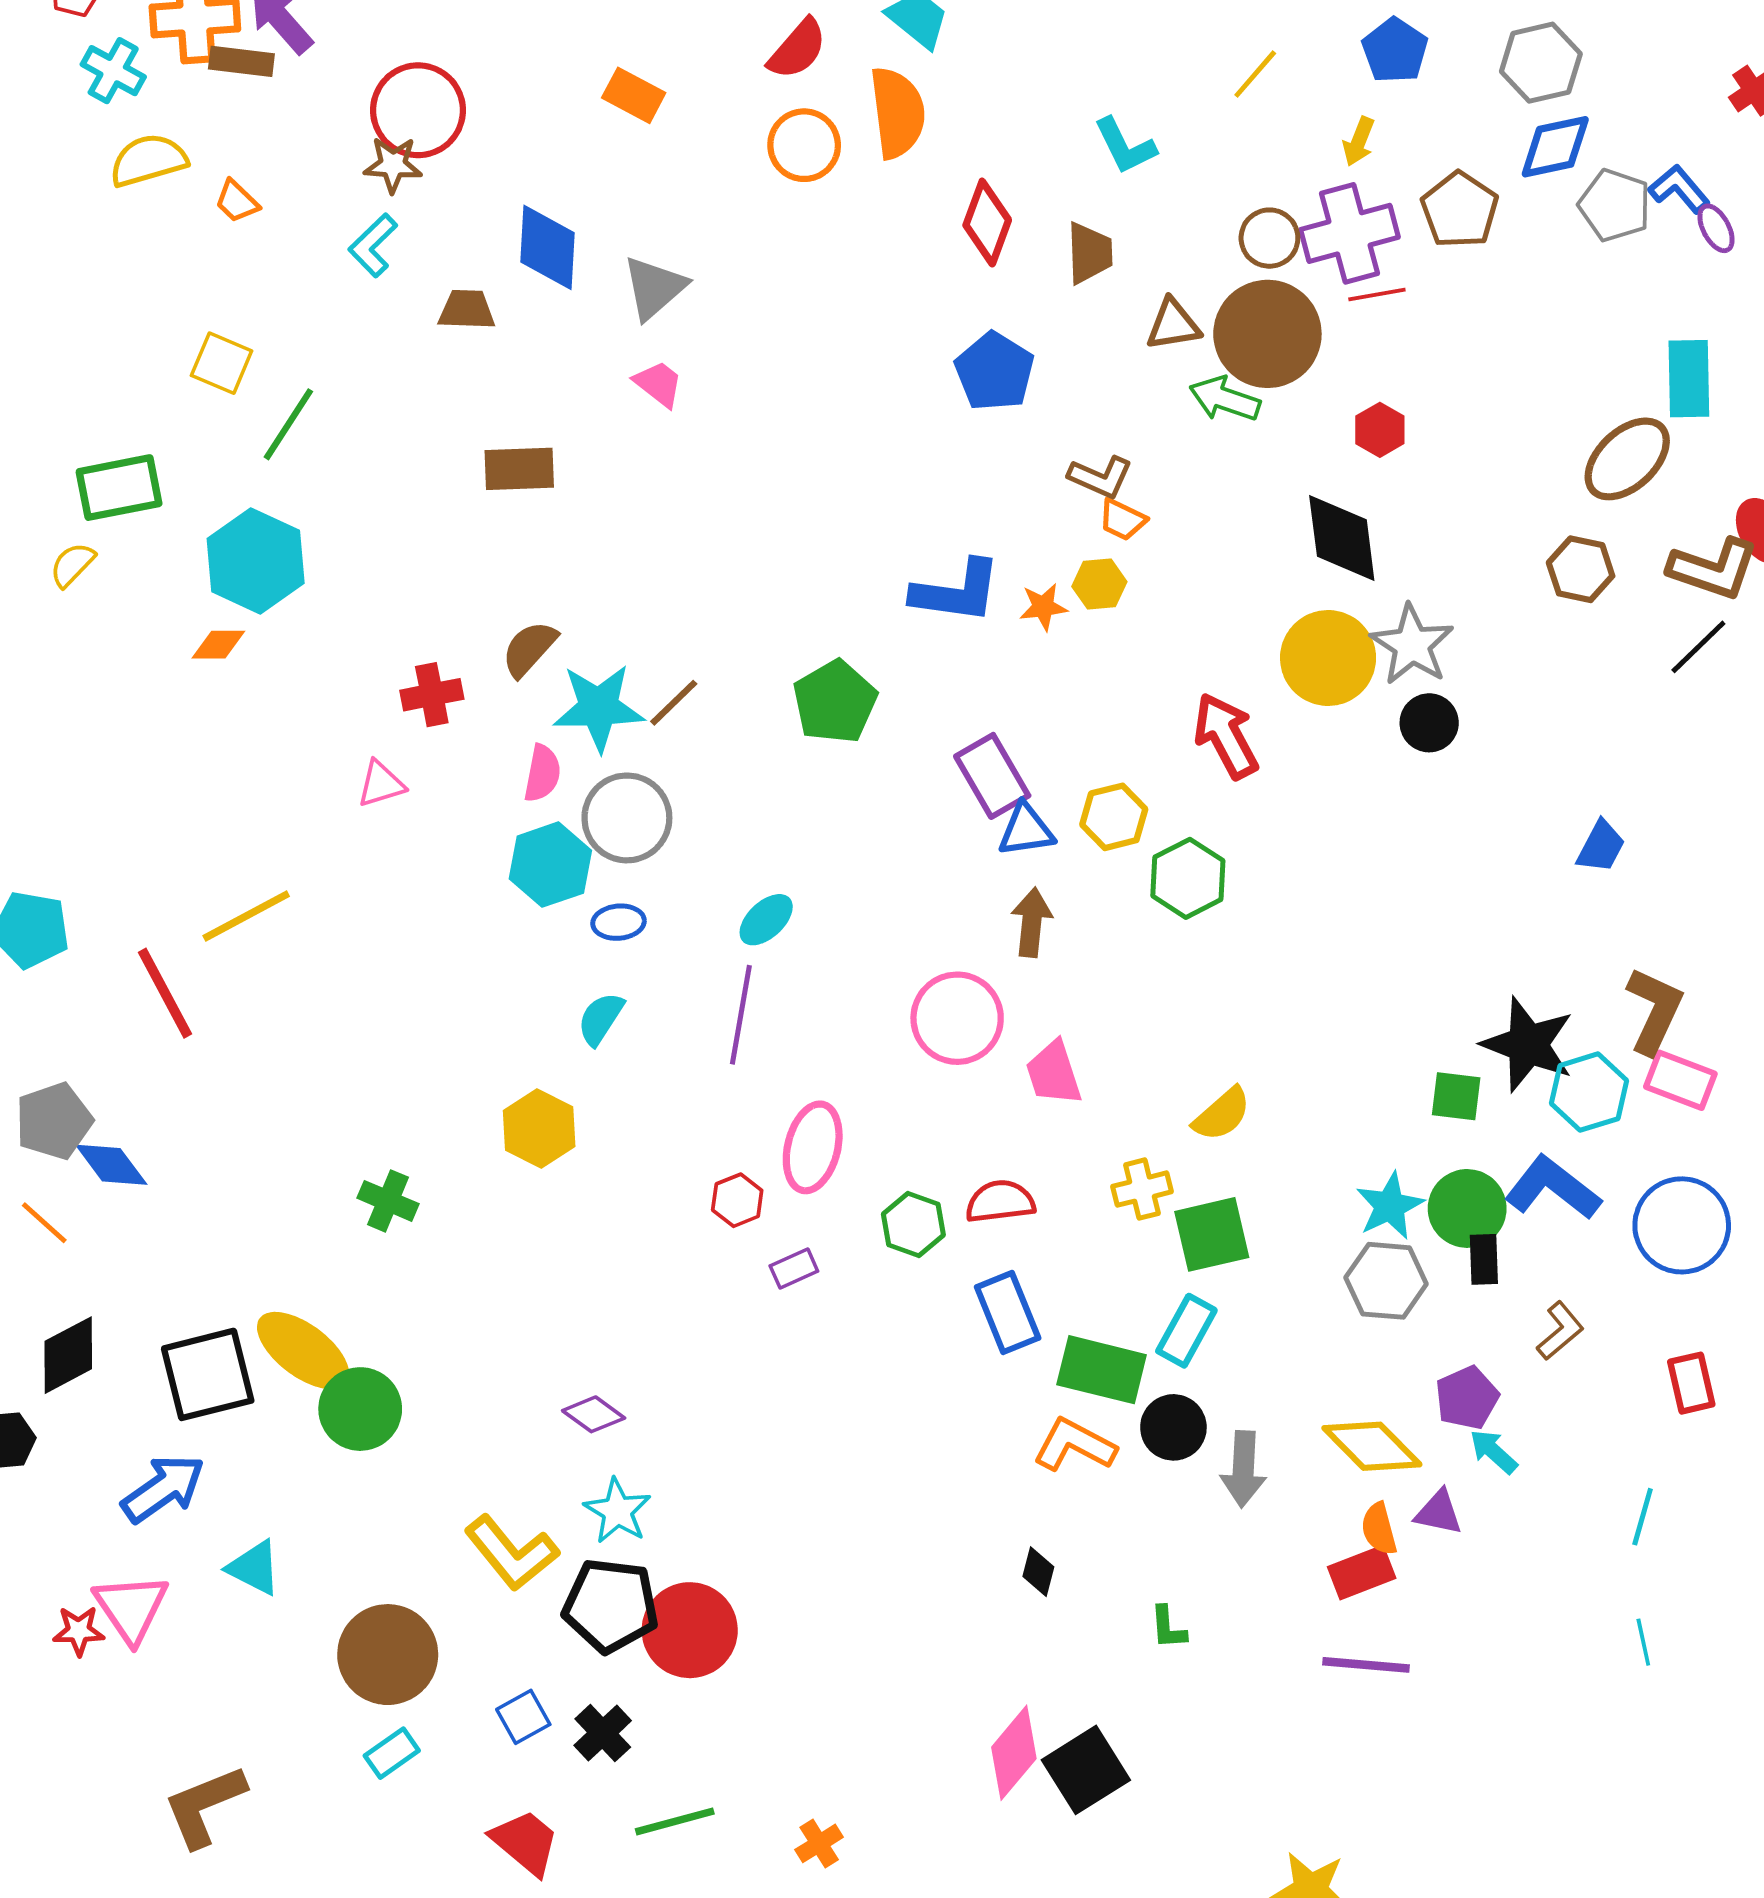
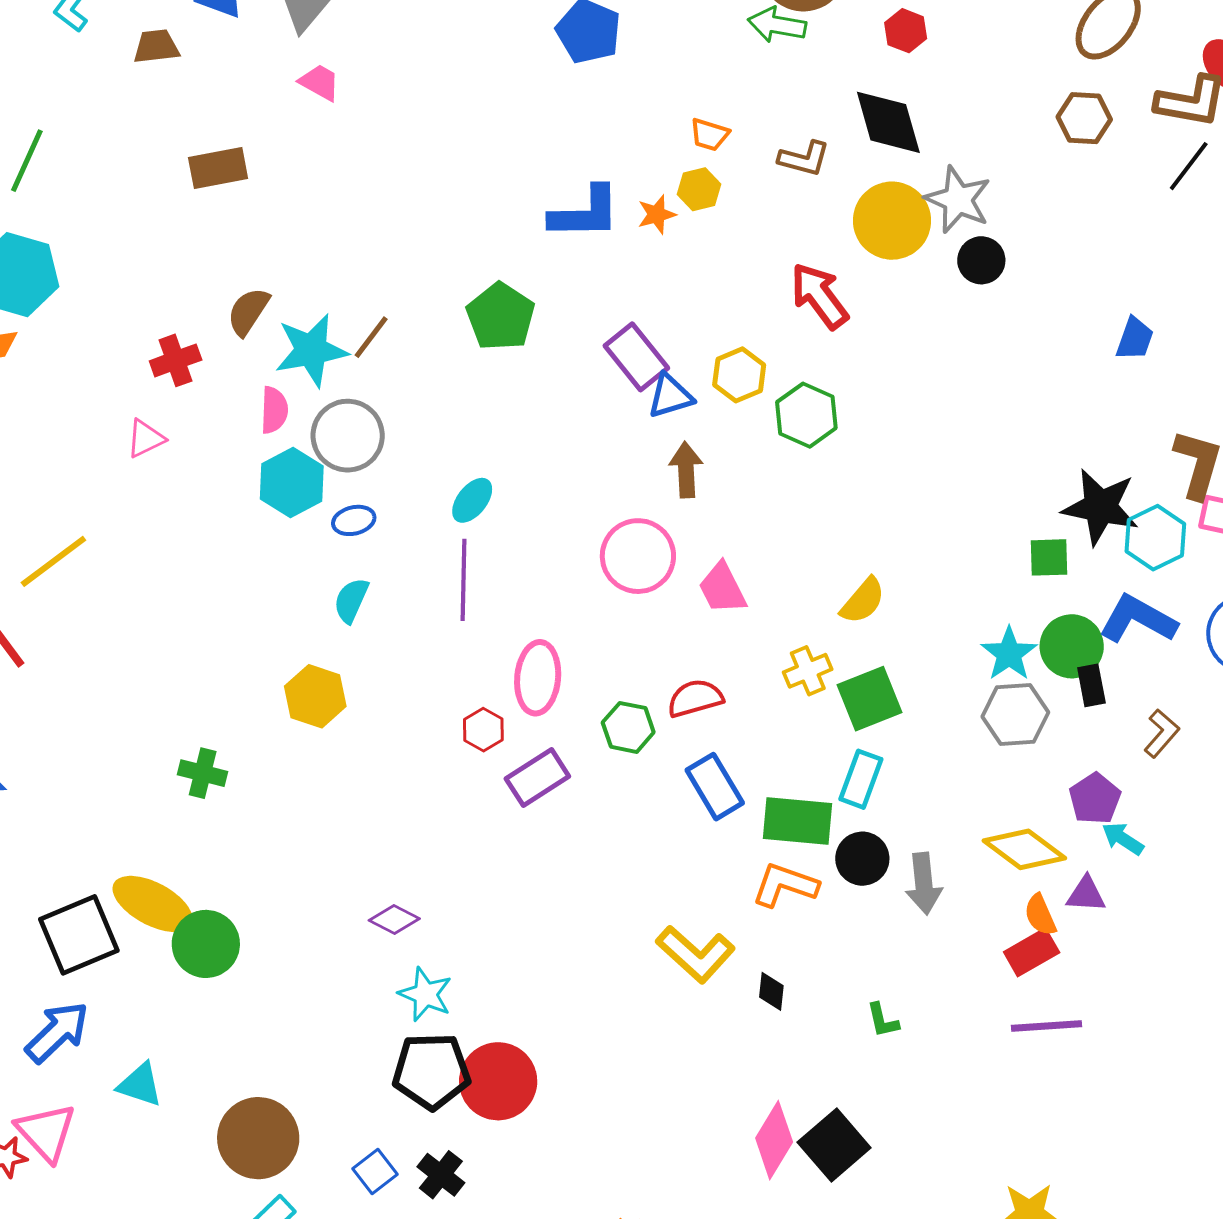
brown L-shape: (1100, 477) -> (804, 159), moved
purple rectangle: (794, 1268) -> (537, 778), size x1.6
yellow L-shape: (512, 1553) -> (695, 954), moved

